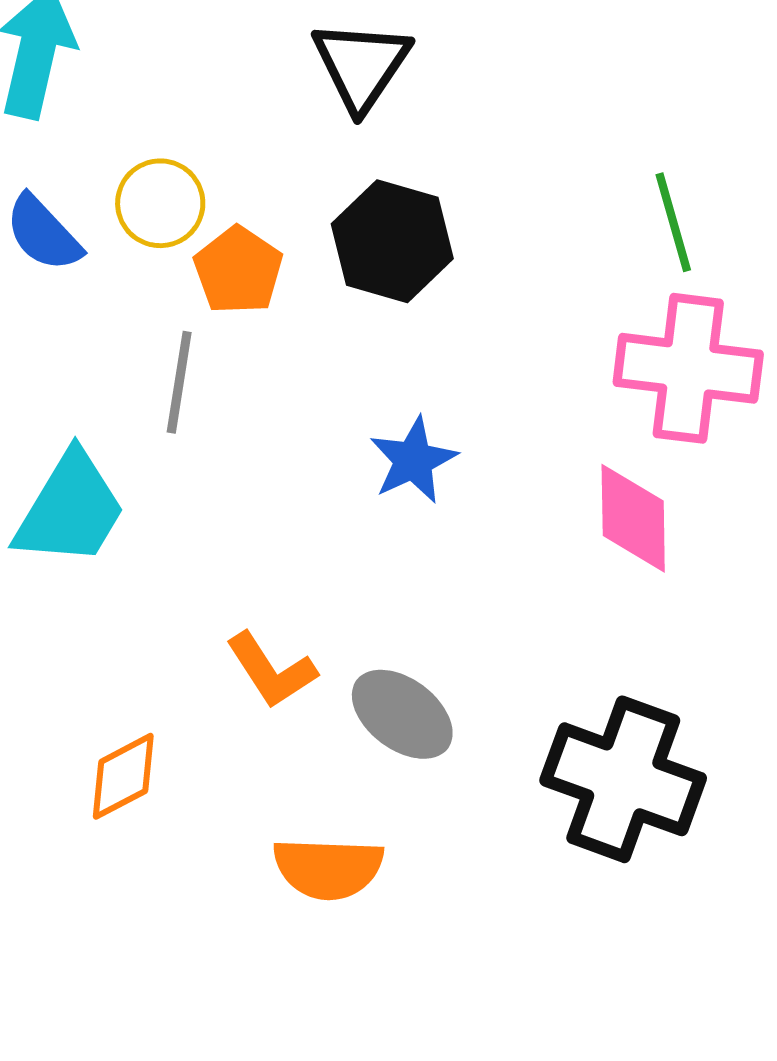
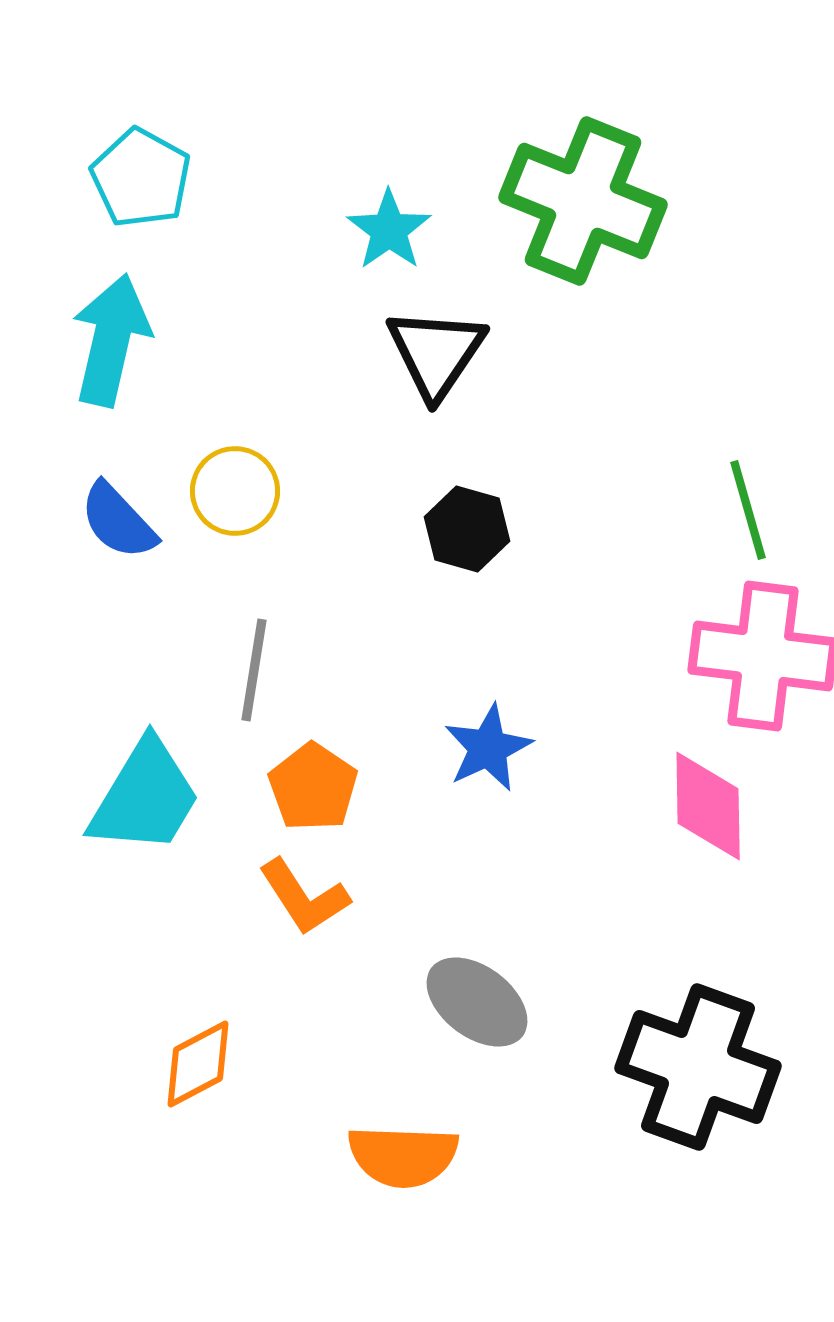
black hexagon: (392, 241) -> (467, 529), size x0.7
orange pentagon: (238, 270) -> (313, 787), moved
orange L-shape: (271, 670) -> (304, 897), moved

